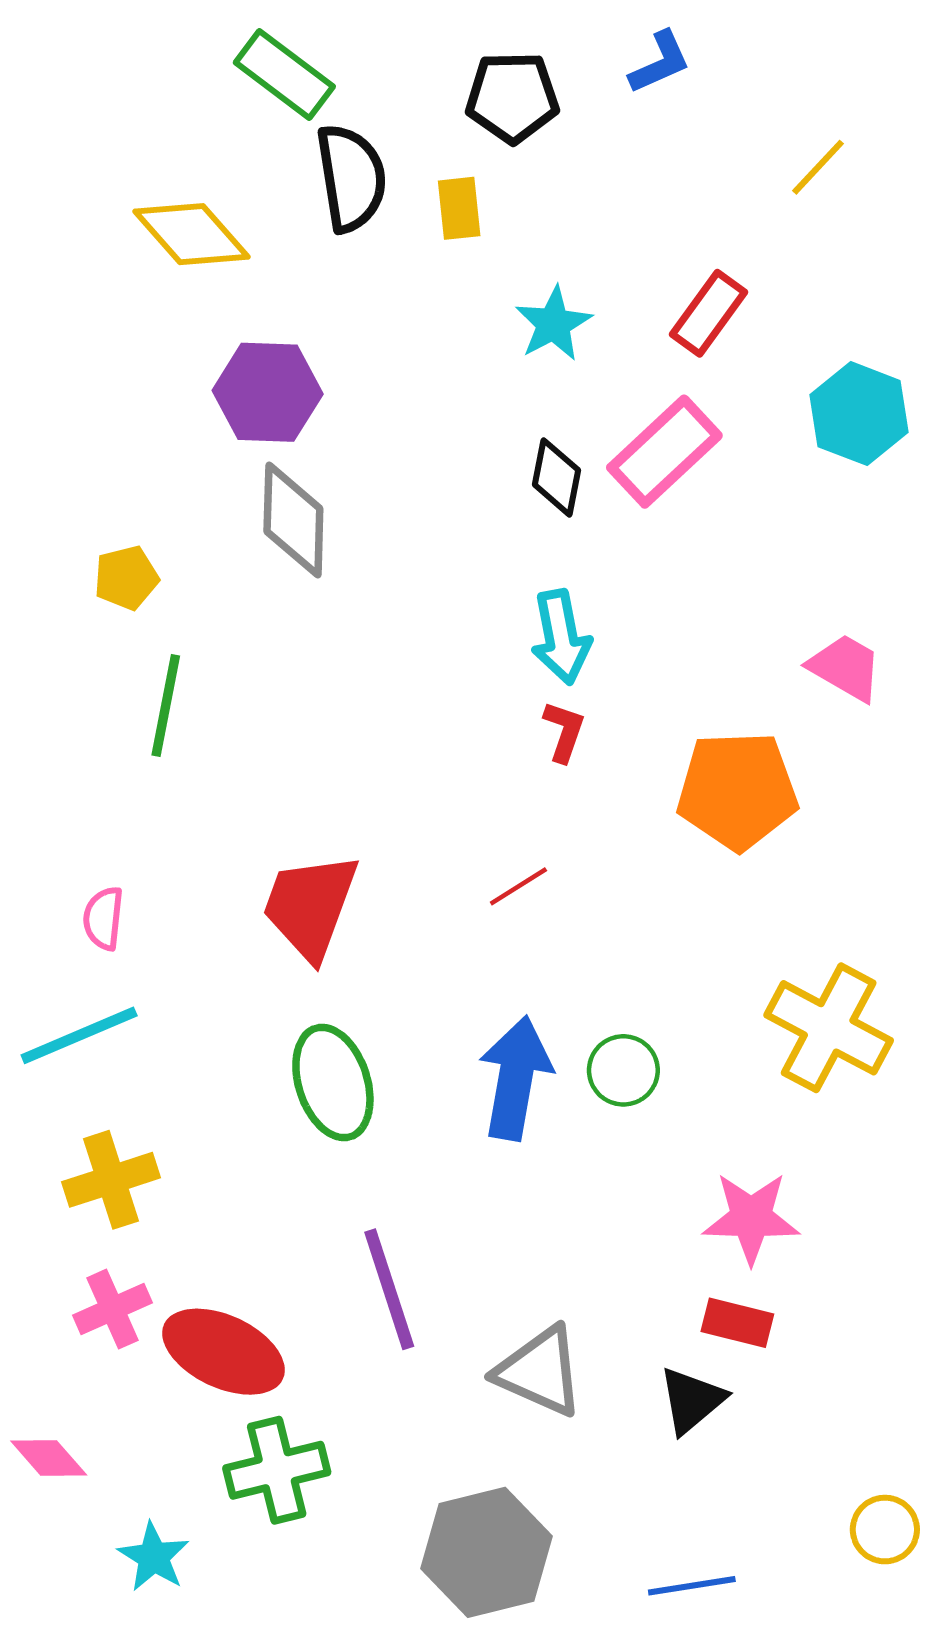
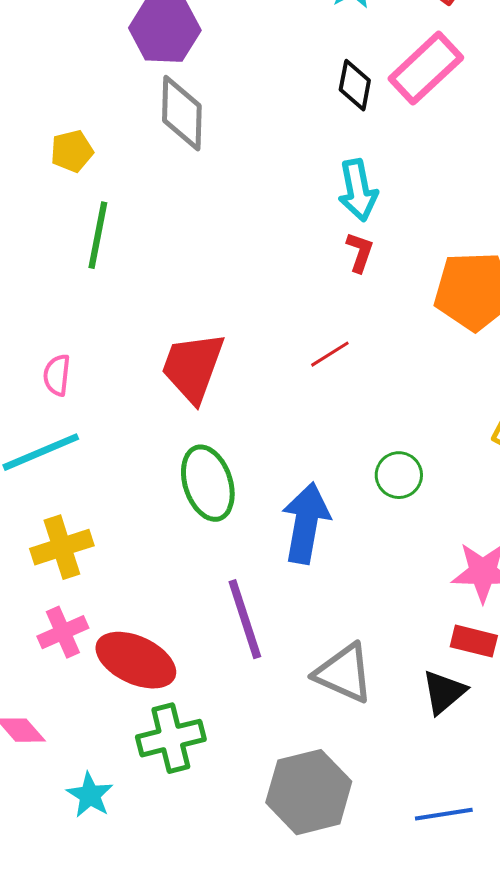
blue arrow: (515, 1078) -> (306, 523), moved

